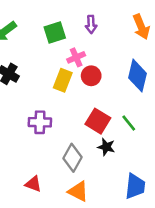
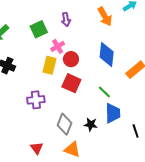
red square: (98, 121) -> (71, 83), moved
black star: (106, 147) -> (91, 124), moved
red triangle: (33, 184) -> (37, 148), turned 40
blue trapezoid: (135, 186) -> (113, 113), moved

